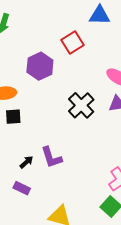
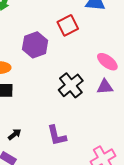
purple L-shape: (51, 157) -> (57, 136), moved

